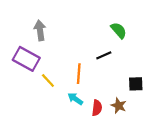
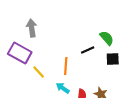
green semicircle: (119, 30) -> (107, 38), moved
black square: (136, 84) -> (113, 59), moved

